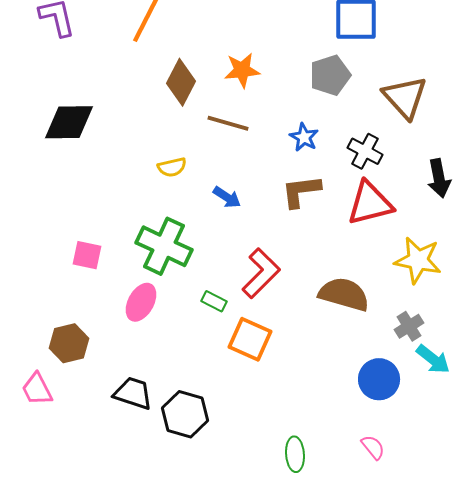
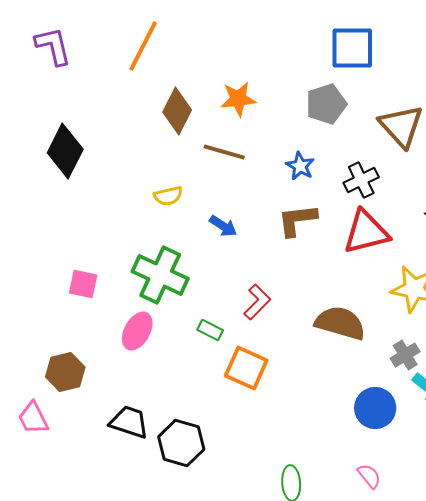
black diamond: (69, 122) -> (65, 151), turned -62
black cross: (365, 151) -> (361, 180), turned 36
red L-shape: (261, 273) -> (257, 302), size x0.7

